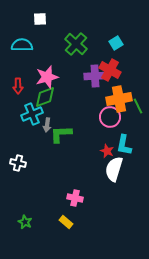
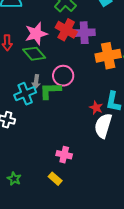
red cross: (110, 70) -> (66, 30), moved
green diamond: (45, 97) -> (34, 54), turned 70
cyan cross: (32, 114) -> (25, 94), moved
pink circle: (110, 117) -> (63, 76), moved

